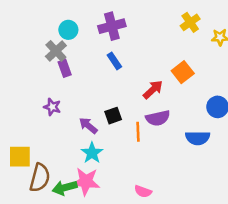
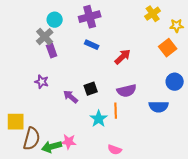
blue rectangle: (114, 61) -> (92, 45), turned -32
orange square: (183, 72) -> (168, 48), moved
red arrow: (153, 89) -> (123, 57), moved
orange line: (138, 132) -> (116, 111), moved
cyan star: (92, 153) -> (99, 119), moved
pink star: (86, 181) -> (69, 142), size x0.7

